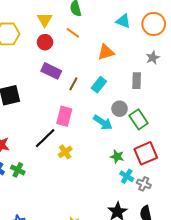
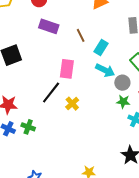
brown line: (73, 84) -> (81, 35), moved, turned -48
cyan rectangle: (99, 85) -> (101, 48), moved
gray circle: (120, 109) -> (122, 83), moved

